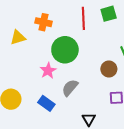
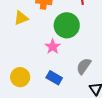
gray semicircle: (70, 88) -> (84, 66), moved

